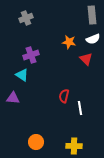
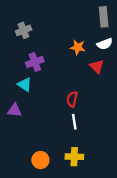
gray cross: (26, 18) -> (24, 30), moved
red semicircle: (64, 96) -> (72, 99), moved
white line: (80, 108) -> (74, 122), moved
yellow cross: (74, 146) -> (74, 157), moved

